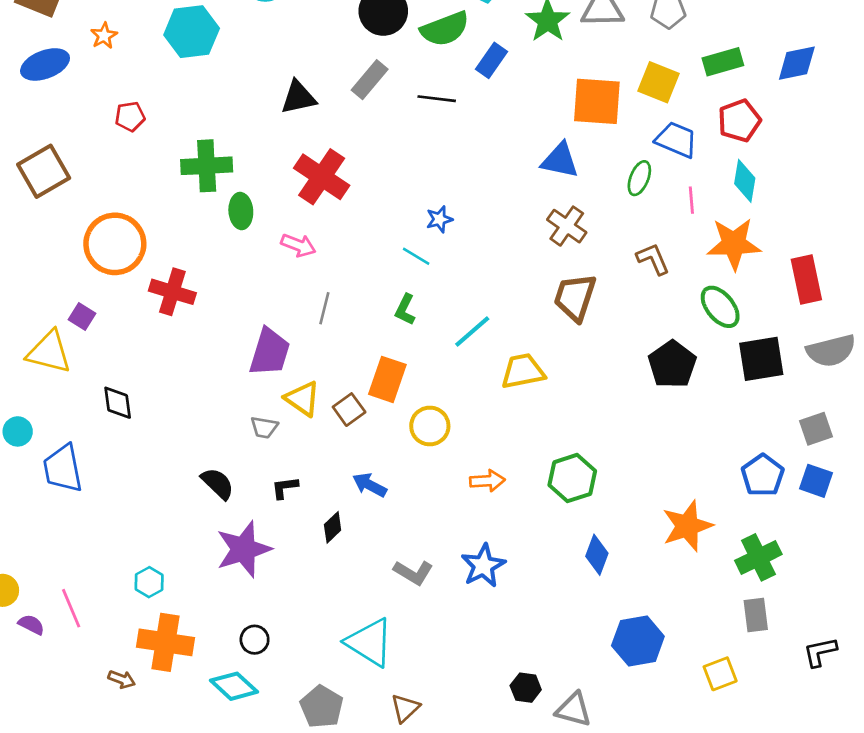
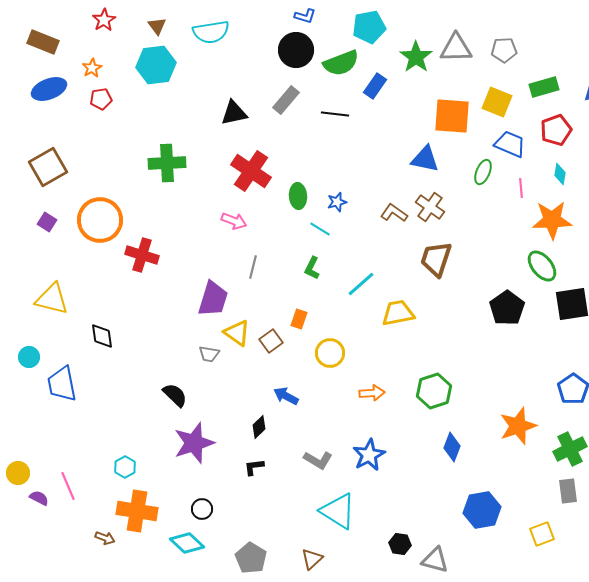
red pentagon: (130, 117) -> (101, 99), moved
cyan diamond: (745, 181) -> (560, 174), size x0.7
green ellipse: (241, 211) -> (298, 196), moved
brown L-shape: (653, 259) -> (394, 213), moved, turned -32
purple square: (82, 316) -> (47, 222), moved
orange rectangle: (387, 379) -> (299, 319), size x0.6
black L-shape: (285, 488) -> (254, 467), moved
cyan triangle: (370, 642) -> (338, 511), moved

